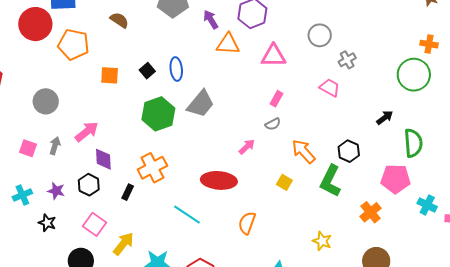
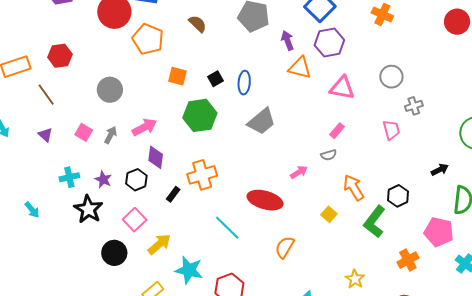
pink trapezoid: (330, 88) -> (391, 130), turned 35
green hexagon: (158, 114) -> (200, 115), moved
black star: (47, 223) -> (88, 209), size x1.6

